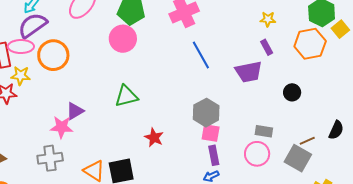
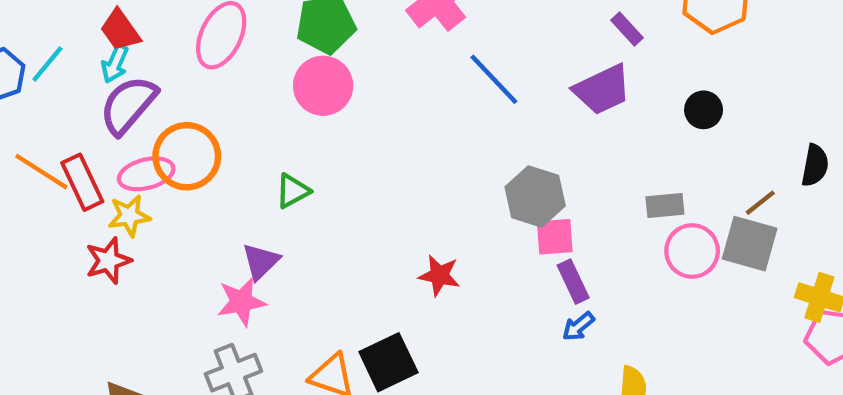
pink ellipse: (21, 47) -> (146, 174), moved
green triangle: (126, 96) -> (293, 191), moved, size x0.7
pink circle: (257, 154) -> (692, 251), moved

